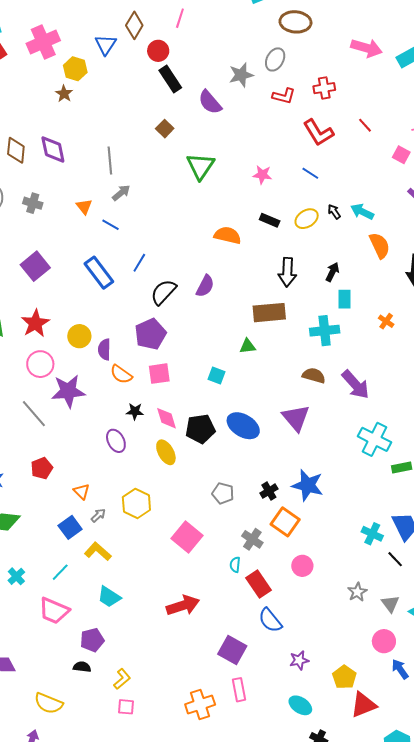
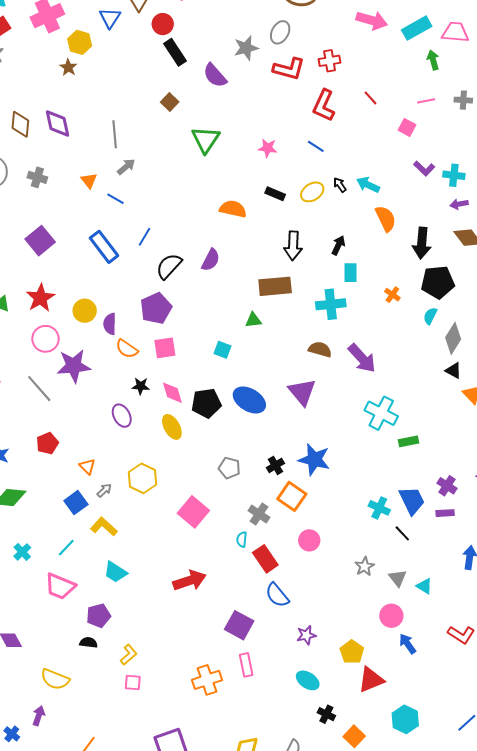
red L-shape: (284, 96) -> (289, 69), size x1.4
red L-shape: (318, 133) -> (324, 106), turned 56

